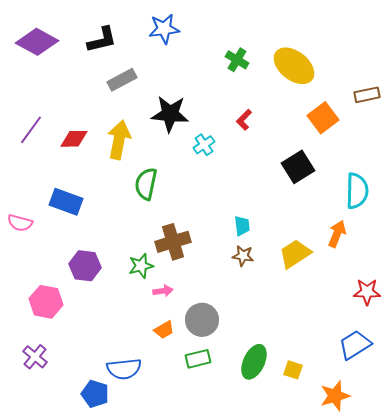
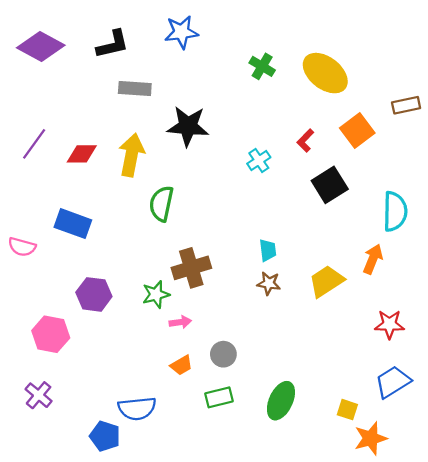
gray rectangle: (122, 80) -> (135, 89), turned 32
red L-shape: (244, 120) -> (305, 141), moved
cyan cross: (204, 145) -> (259, 161), moved
red star: (367, 292) -> (389, 324), moved
gray circle: (202, 320) -> (223, 354), size x0.7
yellow square: (293, 370) -> (347, 410), moved

